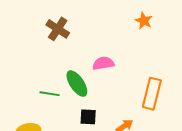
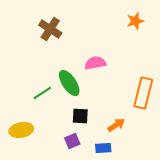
orange star: (144, 21) -> (135, 21), turned 30
green line: (50, 94) -> (42, 93), turned -42

